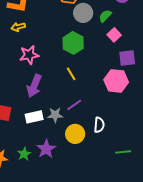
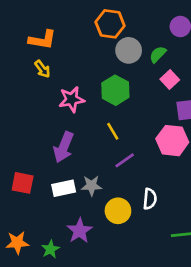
yellow arrow: (18, 27) -> (42, 69), turned -112
pink star: (29, 55) -> (72, 99), moved
purple line: (74, 105) -> (125, 160), moved
green star: (24, 154) -> (50, 249), moved

